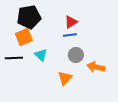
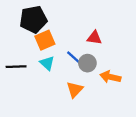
red triangle: (71, 22) -> (94, 38), moved, turned 40
blue line: (70, 35) -> (74, 57), moved, turned 48
orange square: (24, 37) -> (45, 40), moved

